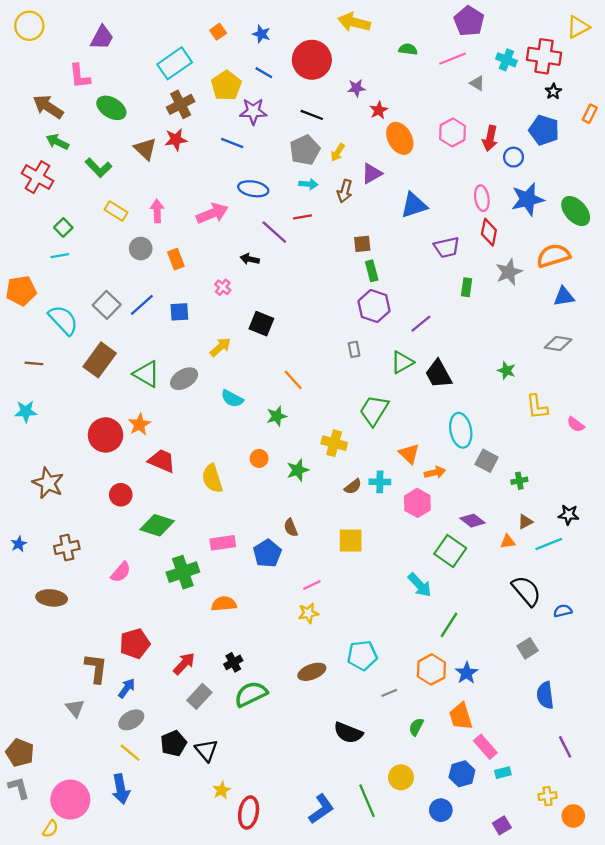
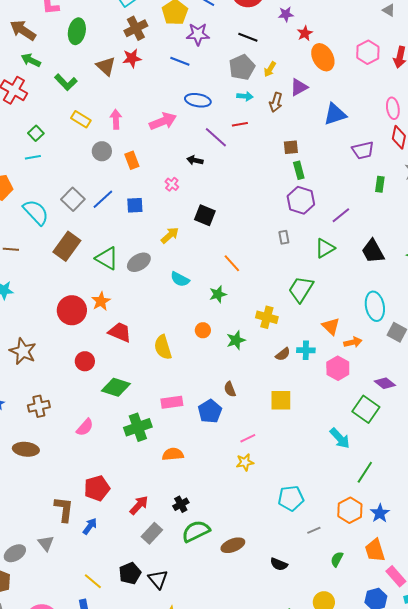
green ellipse: (111, 108) -> (77, 31), turned 70
black trapezoid: (438, 374) -> (373, 251), moved
brown ellipse: (312, 672) -> (233, 545), moved
gray ellipse: (131, 720) -> (15, 553), moved
black semicircle: (348, 733) -> (279, 564), size x0.7

